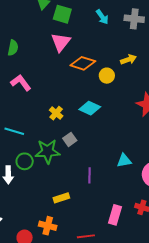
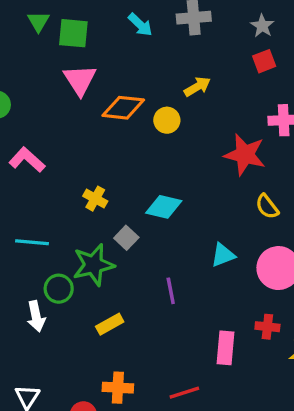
cyan diamond: (90, 108) -> (164, 207), moved
yellow rectangle: (61, 198) -> (110, 324), moved

